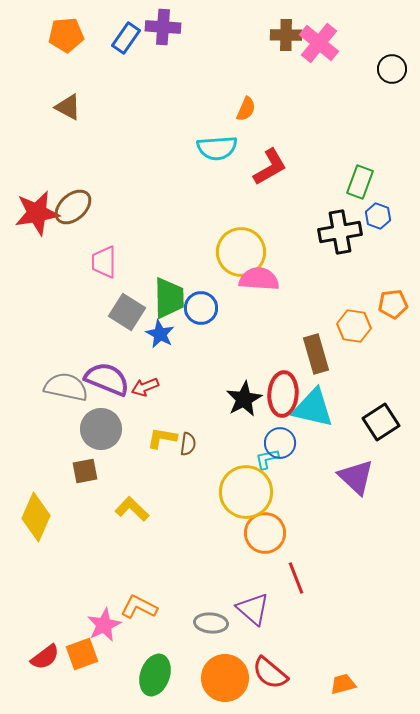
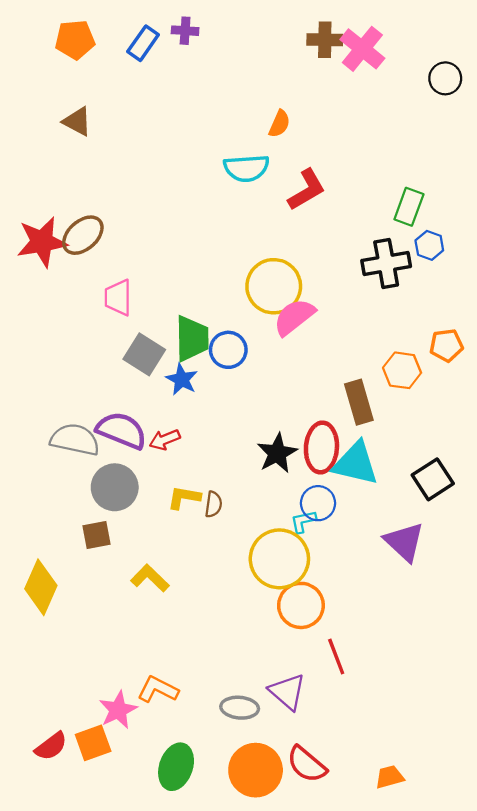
purple cross: (163, 27) -> (185, 31), size x0.7
pink semicircle: (259, 279) -> (294, 317), turned -42

